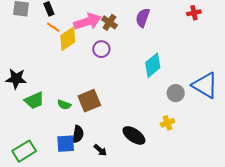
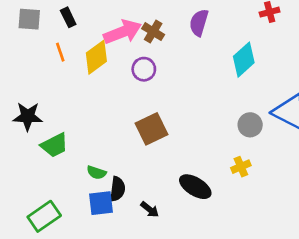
orange line: (53, 27) -> (60, 52), moved, turned 40
cyan diamond: (153, 65) -> (244, 60), moved
brown square: (89, 101) -> (152, 129), moved
green semicircle: (64, 105) -> (96, 173), moved

